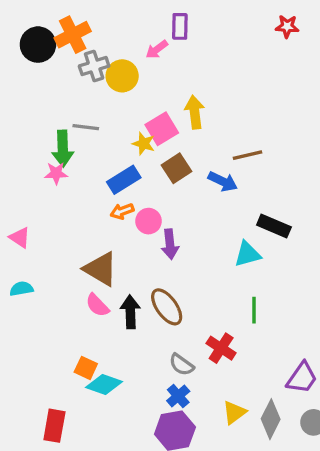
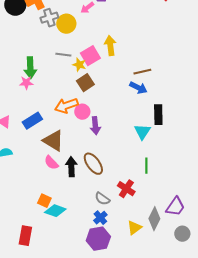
gray line: (86, 127) -> (63, 55), moved
brown square: (177, 168) -> (85, 83), moved
blue rectangle: (124, 180) -> (32, 121), moved
blue arrow: (223, 181) -> (138, 88), moved
orange arrow: (122, 211) -> (66, 106), size x1.6
black rectangle: (274, 226) -> (158, 115), turned 66
cyan triangle: (247, 254) -> (142, 132), turned -42
gray diamond: (271, 419) -> (154, 219), moved

